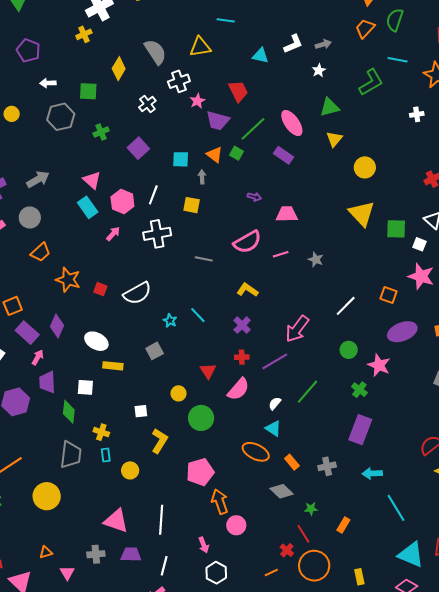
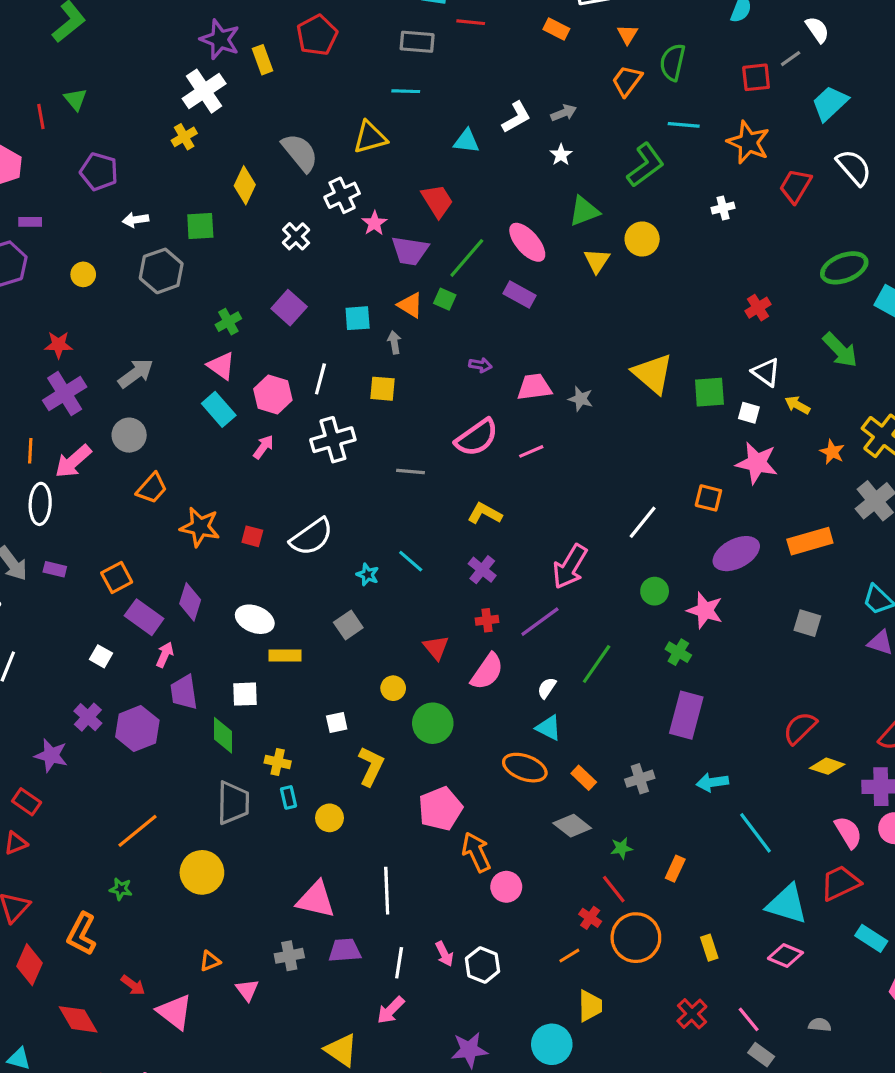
green cross: (101, 132) -> (228, 322), moved
yellow circle: (365, 167) -> (642, 239), moved
gray star: (316, 260) -> (581, 399), moved
pink arrow: (204, 545) -> (444, 954), moved

